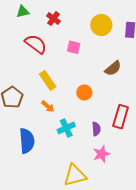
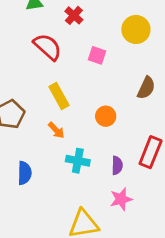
brown semicircle: (113, 68) -> (146, 88), turned -30
cyan cross: (66, 128) -> (78, 161), turned 30
blue semicircle: (27, 141) -> (25, 173), size x0.7

